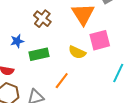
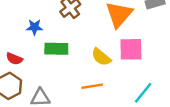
orange line: (62, 81) -> (92, 86), moved, turned 30

